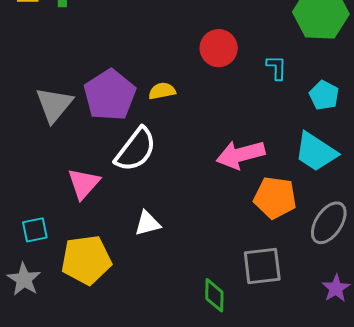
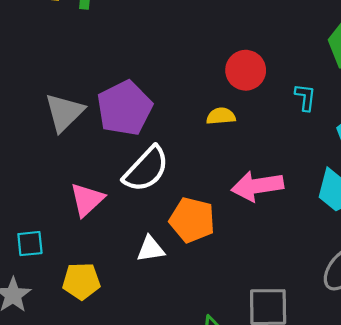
yellow semicircle: (162, 91) -> (221, 116), moved
orange pentagon: (275, 198) -> (192, 220), moved
yellow pentagon: (86, 260) -> (81, 281), size x0.7

